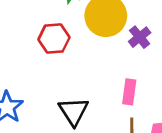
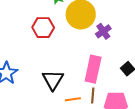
pink rectangle: (129, 92) -> (93, 69), size x1.5

